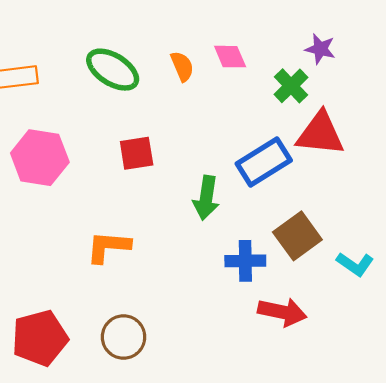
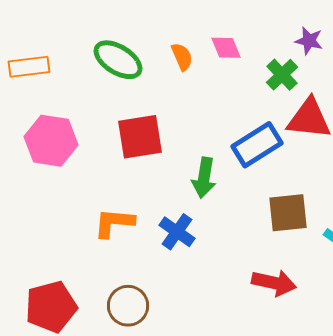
red square: (137, 153) -> (140, 137), size x1.4
brown square: (297, 236) -> (288, 213), turned 30
blue cross: (245, 261) -> (177, 232), moved, turned 36

